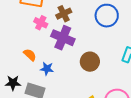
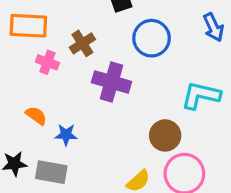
purple cross: (63, 38) -> (112, 82), moved
brown circle: (90, 62) -> (165, 135), moved

